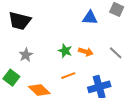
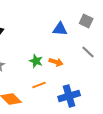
gray line: (116, 53) -> (88, 52), moved

